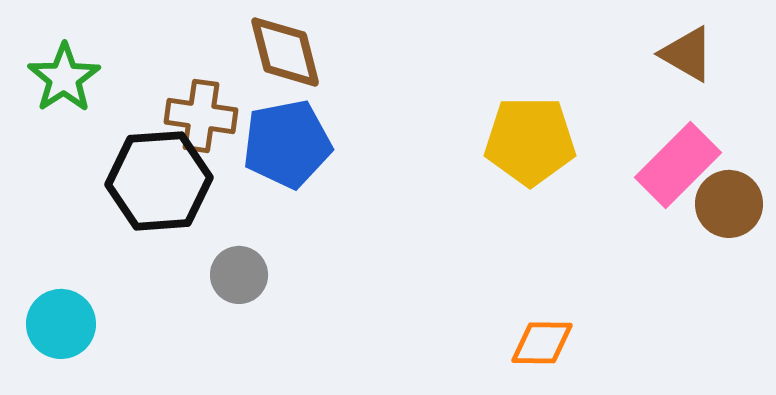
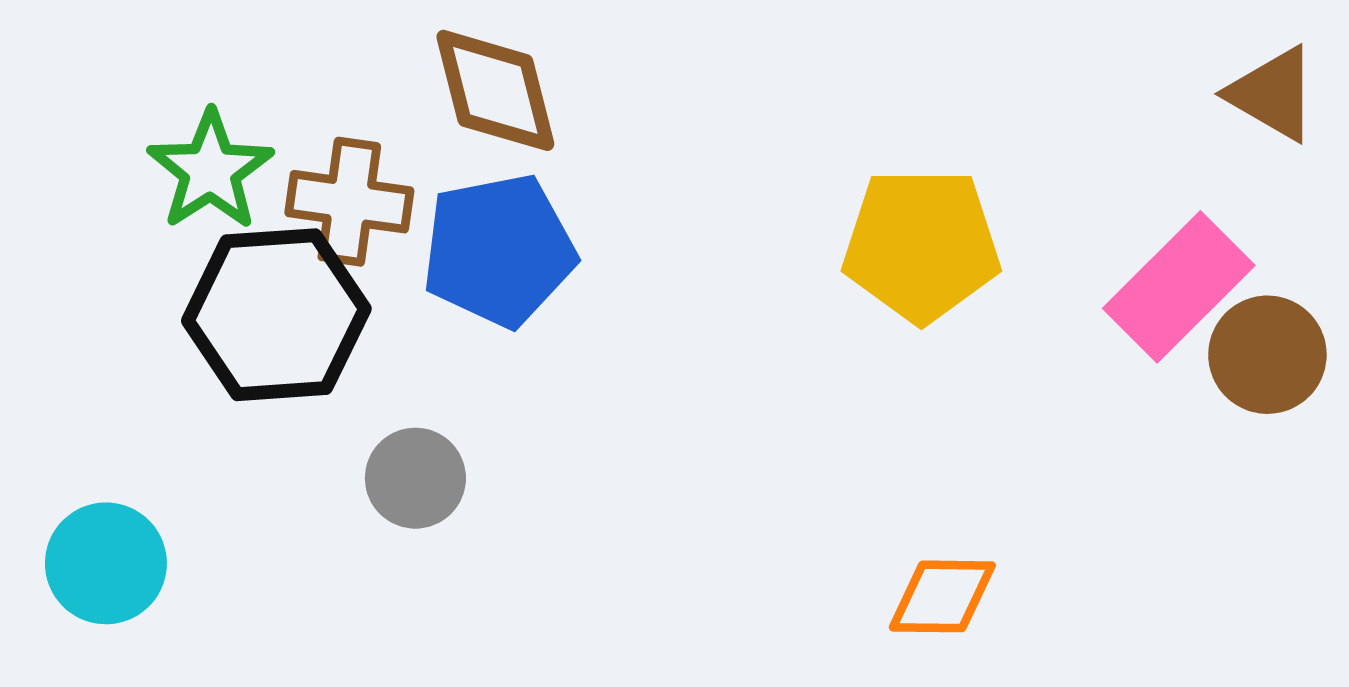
brown triangle: (687, 54) -> (1273, 94), moved
green star: (64, 78) -> (210, 170), moved

